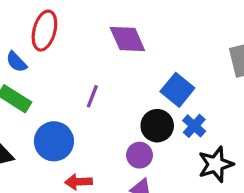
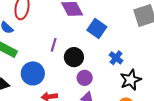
blue square: (177, 90) -> (97, 29), moved
black circle: (157, 126) -> (74, 57), moved

